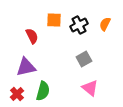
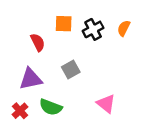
gray square: (84, 59) -> (71, 69), moved
green semicircle: (43, 91) -> (51, 107), turned 96

